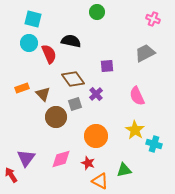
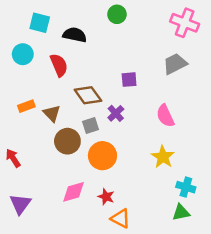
pink cross: (153, 19) -> (185, 23), size x1.6
black semicircle: (71, 41) -> (75, 35), moved
cyan circle: (29, 43) -> (23, 54), moved
orange circle: (96, 136) -> (102, 156), moved
cyan cross: (154, 144) -> (186, 187), moved
purple triangle: (26, 158) -> (20, 204), moved
green triangle: (124, 170) -> (181, 212), moved
red arrow: (11, 175) -> (13, 158), moved

